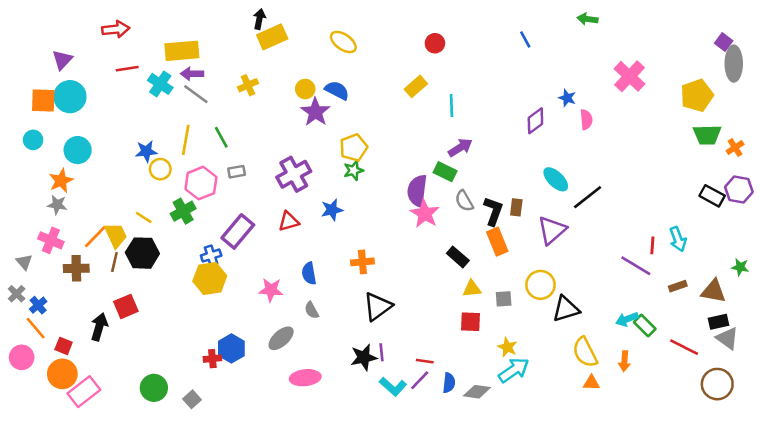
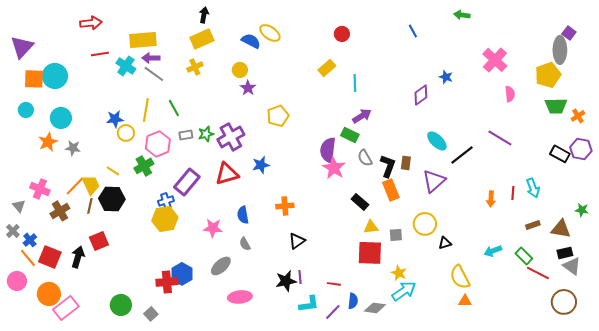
yellow rectangle: (272, 37) -> (202, 39), moved
purple triangle: (62, 60) -> (22, 47), moved, size x1.4
gray ellipse: (734, 64) -> (560, 50), moved
blue semicircle: (337, 90) -> (251, 41), moved
purple star: (315, 112) -> (248, 88), size x0.7
pink semicircle: (586, 120) -> (510, 94), moved
green star: (354, 170) -> (206, 134), moved
gray star: (57, 205) -> (73, 148), moved
red triangle: (289, 221) -> (227, 174), size x1.4
purple line: (636, 266) -> (500, 138), moved
brown cross: (76, 268) -> (60, 211), turned -30
black triangle: (378, 306) -> (297, 241), size x0.7
black triangle: (566, 309) -> (445, 243), size x0.6
red square: (471, 322) -> (370, 253), size x1.5
green rectangle: (645, 326) -> (524, 256), moved
red square: (64, 346) -> (50, 257), moved, size x1.6
red cross: (212, 359) -> (167, 282), size x1.5
orange arrow: (624, 361) -> (491, 199), moved
purple line: (420, 380) -> (333, 312), moved
cyan L-shape: (393, 387) -> (309, 304), turned -50

